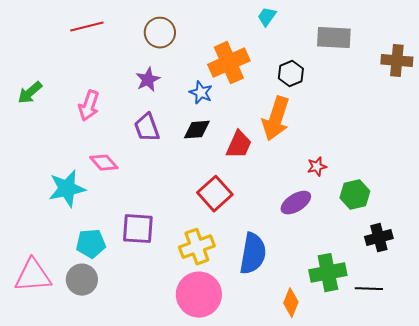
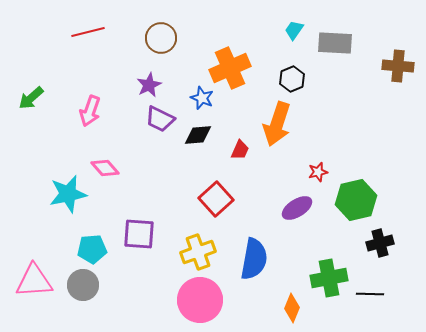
cyan trapezoid: (267, 17) -> (294, 30), moved
purple trapezoid: (147, 128) -> (160, 119), moved, turned -44
red trapezoid: (239, 145) -> (240, 150), size x0.7
green hexagon: (355, 195) -> (356, 200), size x1.4

